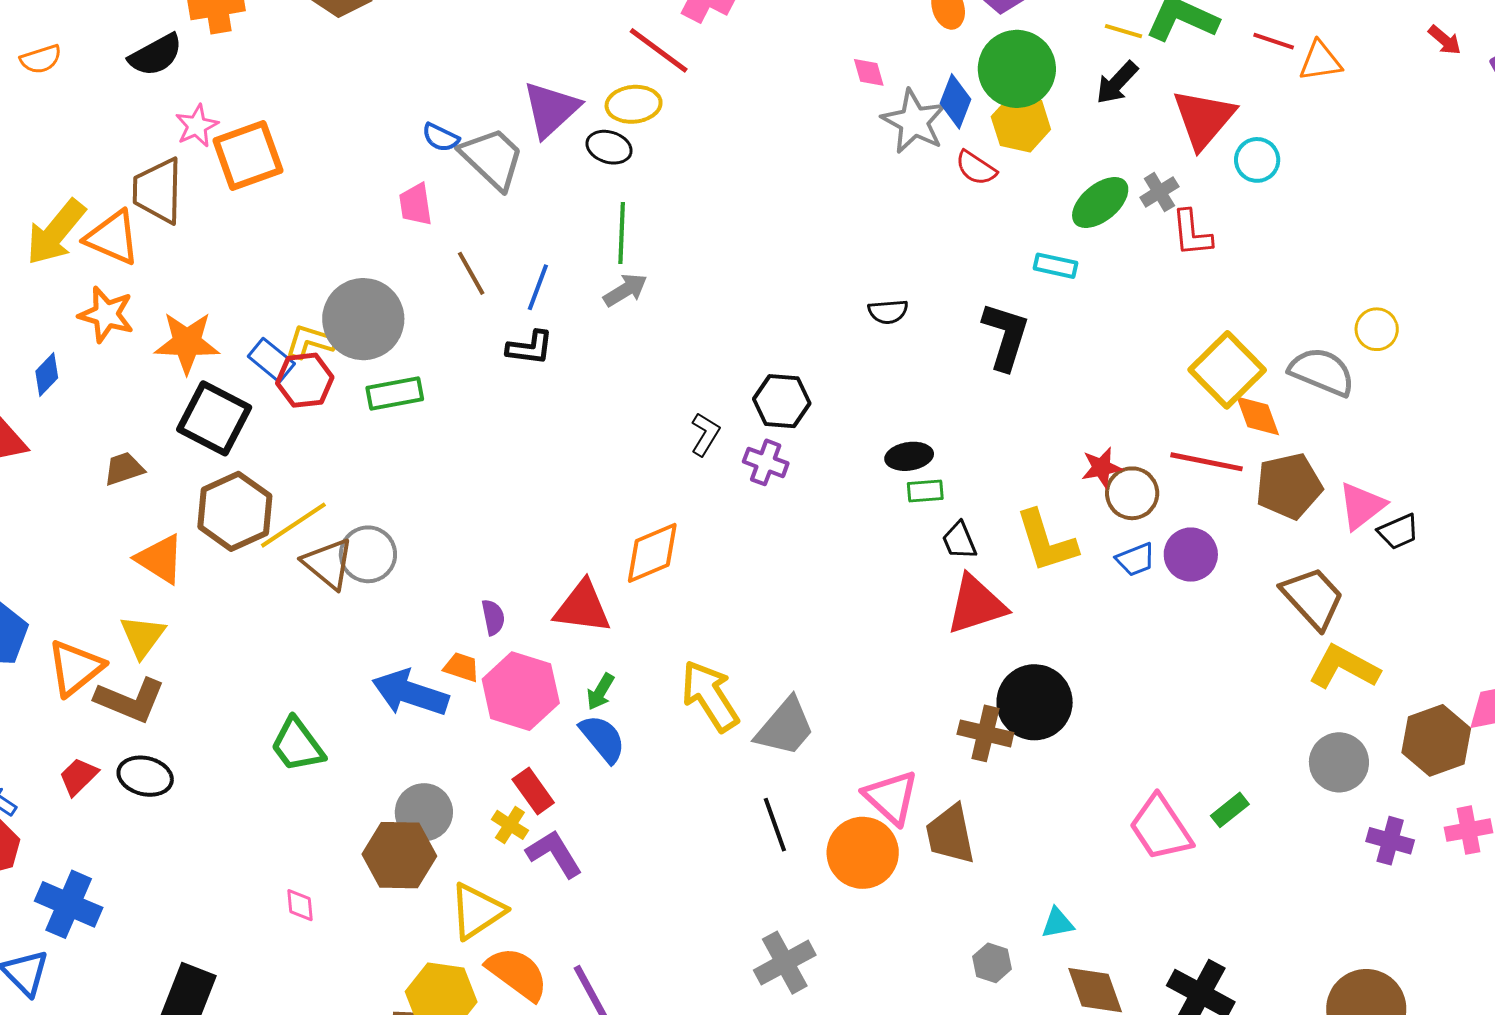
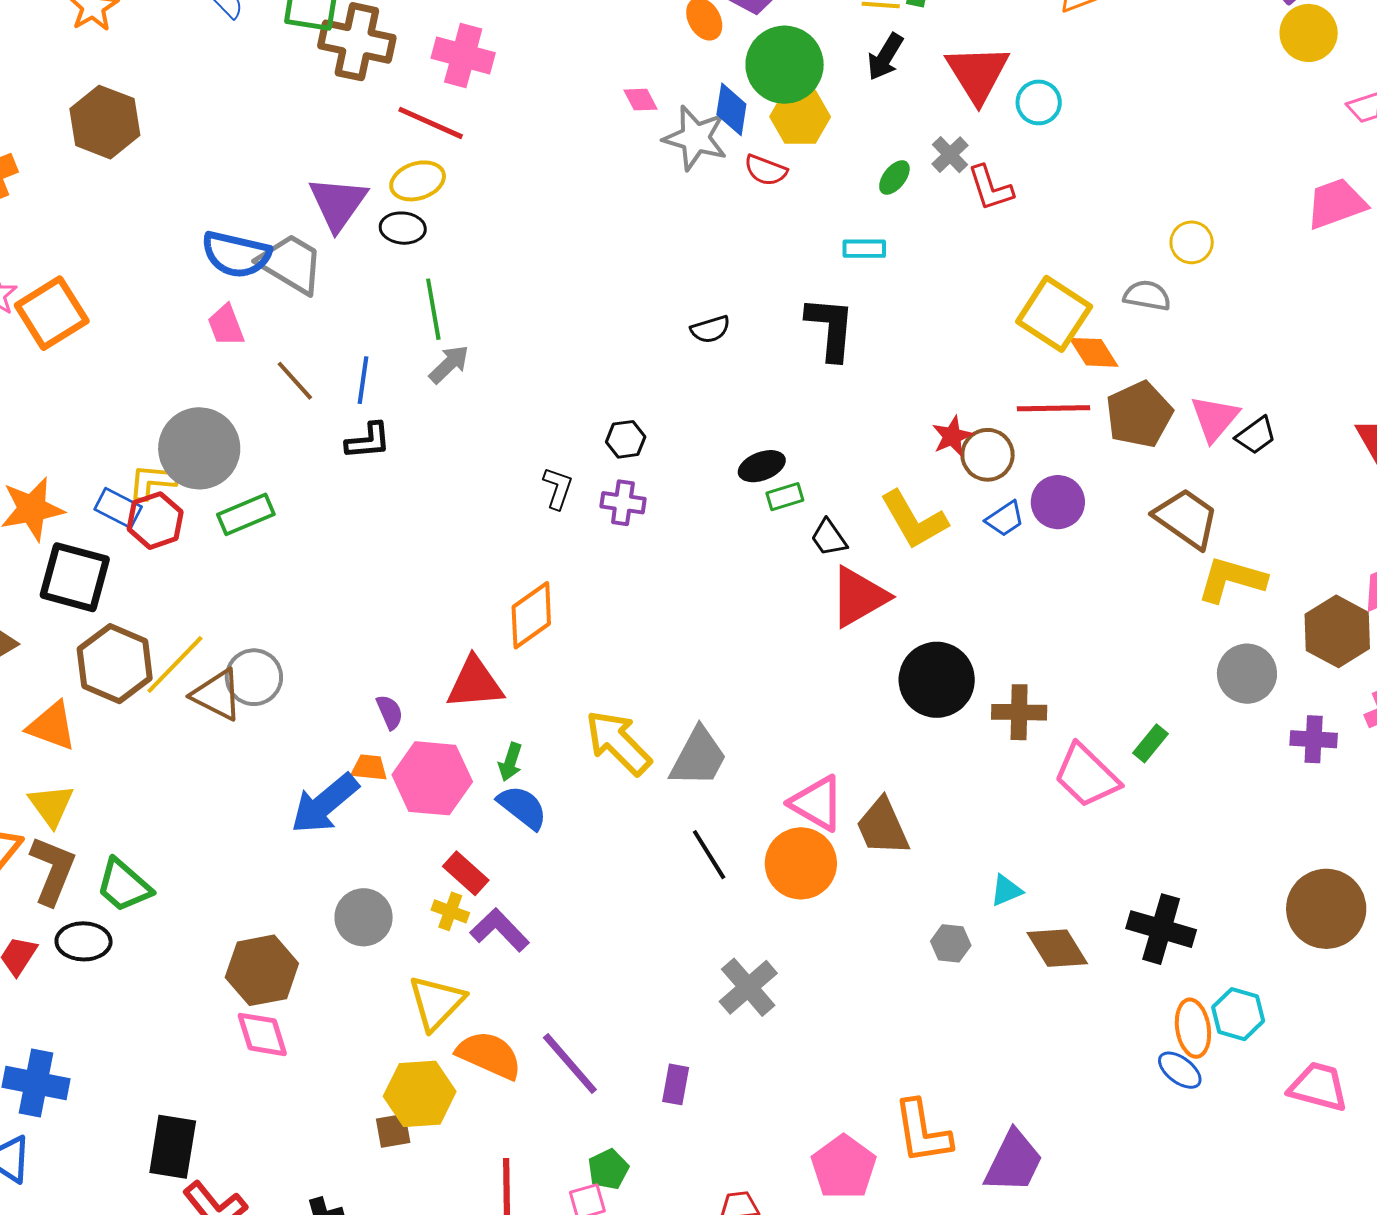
blue semicircle: (441, 137) -> (236, 254), size x1.8
green ellipse: (1100, 203) -> (894, 177), size x0.6
gray semicircle: (1322, 372) -> (1147, 296), size x0.7
black hexagon: (782, 401) -> (626, 439), size x0.7
blue arrow: (410, 693) -> (325, 804), turned -46
brown L-shape: (130, 700) -> (53, 870), turned -78
brown cross: (985, 733) -> (1019, 712), moved
green trapezoid: (297, 745) -> (124, 886), moved
brown hexagon: (399, 855) -> (262, 970), moved
pink diamond: (300, 905) -> (262, 1034), size x1.6

